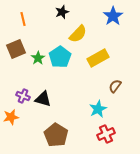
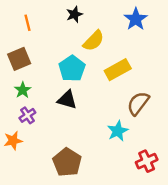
green star: (38, 58) -> (23, 90), moved
brown semicircle: (115, 86) -> (138, 103), size x1.5
purple cross: (23, 96) -> (27, 115), turned 32
black triangle: (43, 99) -> (67, 100), moved
red cross: (106, 134) -> (147, 161), moved

